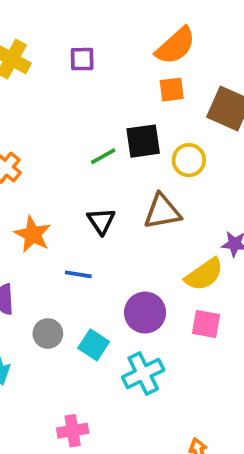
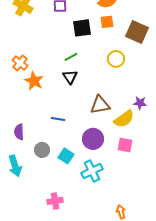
black square: (143, 141) -> (82, 28), moved
brown triangle: (162, 212) -> (100, 105), moved
black triangle: (101, 221) -> (70, 77), moved
orange star: (33, 234) -> (34, 81), moved

